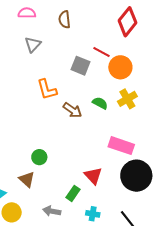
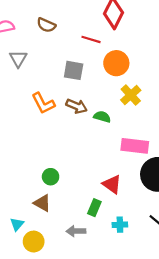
brown semicircle: (64, 19) -> (46, 25), turned -48
red line: (101, 52) -> (91, 39), moved
green semicircle: (100, 103) -> (102, 117), moved
brown arrow: (72, 110) -> (77, 106), moved

